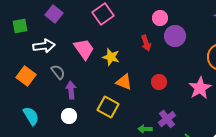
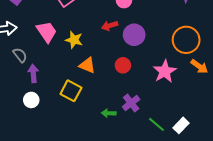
purple circle: (175, 36) -> (134, 35), moved
red arrow: (146, 43) -> (110, 26), turned 91

